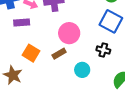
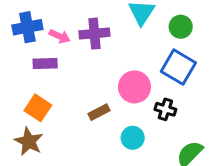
pink circle: (69, 33) -> (134, 87), moved
orange square: (31, 53) -> (38, 108), moved

